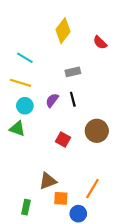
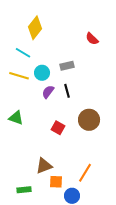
yellow diamond: (63, 31) -> (35, 28), moved
cyan circle: (25, 106) -> (42, 73), moved
green rectangle: (26, 207) -> (24, 190), turned 72

